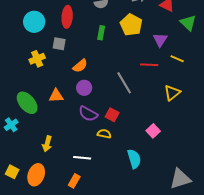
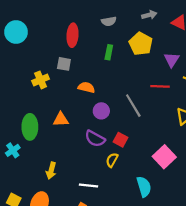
cyan circle: (34, 22) -> (16, 32), moved
orange semicircle: (80, 66) -> (86, 87), turned -126
purple circle: (84, 88) -> (101, 111), moved
green ellipse: (27, 103) -> (30, 127), turned 40
pink square: (153, 131) -> (164, 157), size x1.5
yellow semicircle: (104, 134) -> (112, 160), turned -72

